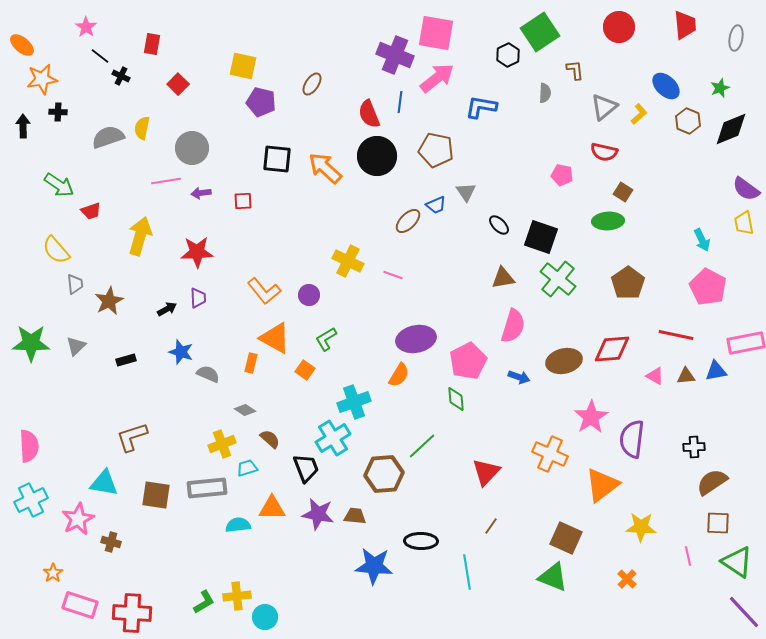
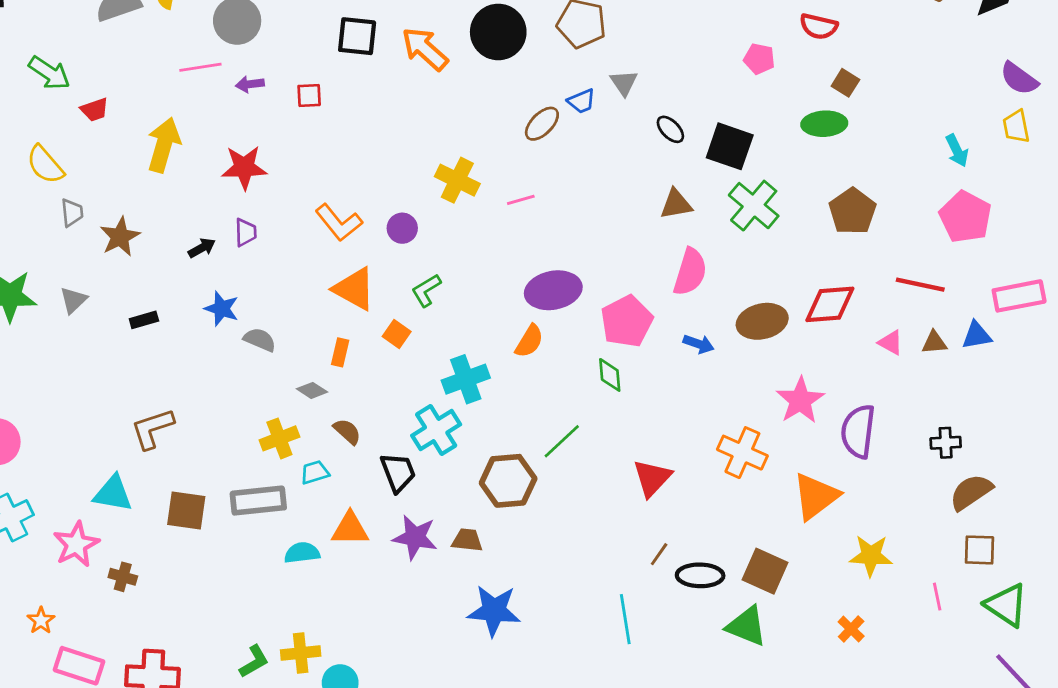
pink line: (393, 275) -> (521, 200), turned -36
orange rectangle: (251, 363) -> (340, 352), moved
black ellipse: (421, 541) -> (700, 575), moved

